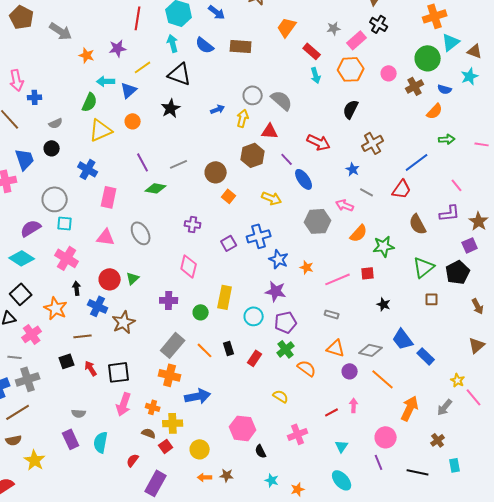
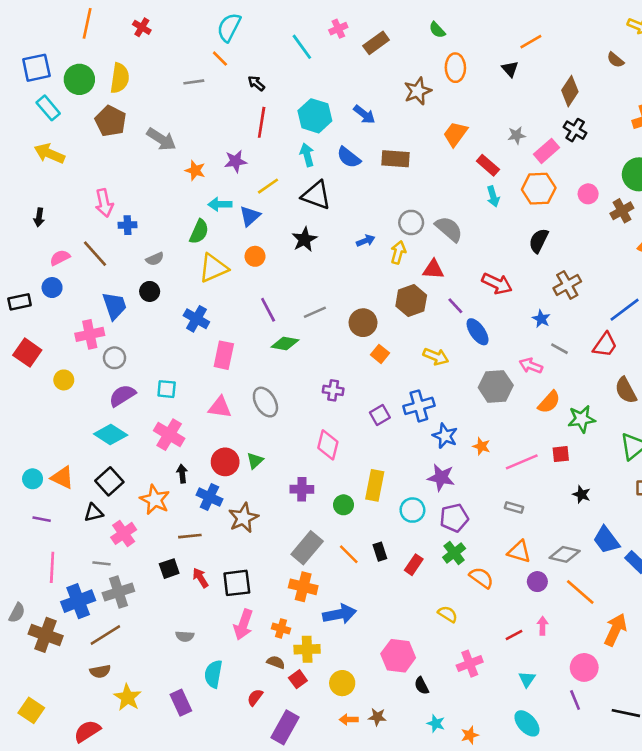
gray circle: (55, 199) -> (115, 358), moved, size x0.7
purple rectangle: (71, 439) -> (181, 703), moved

